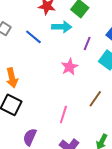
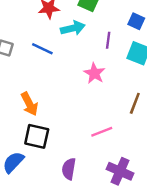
pink line: (63, 114) -> (102, 132), turned 66

